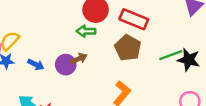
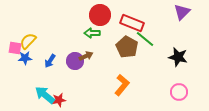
green line: (171, 55) -> (145, 39), moved, turned 60
blue arrow: (36, 65) -> (50, 61), turned 96

